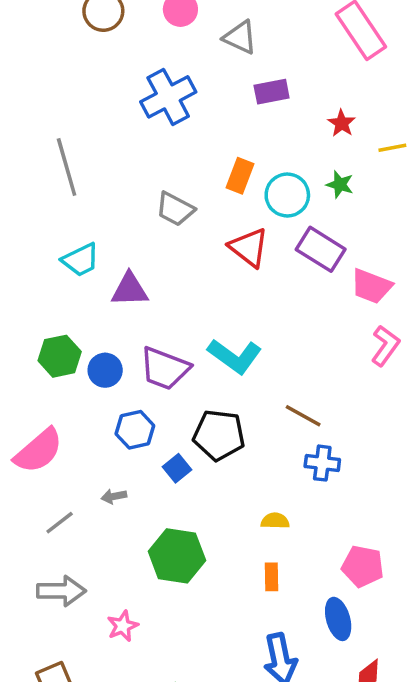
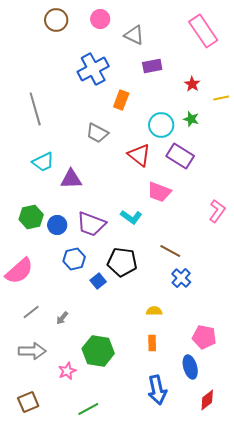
orange rectangle: (240, 176) -> (121, 100), moved
pink trapezoid: (371, 286) -> (159, 192), moved
cyan L-shape: (235, 356) -> (131, 217), size x0.7
blue cross: (322, 463) -> (181, 278), turned 36
gray arrow: (114, 496) -> (62, 318), moved, turned -40
green hexagon: (177, 556) -> (98, 351), moved

